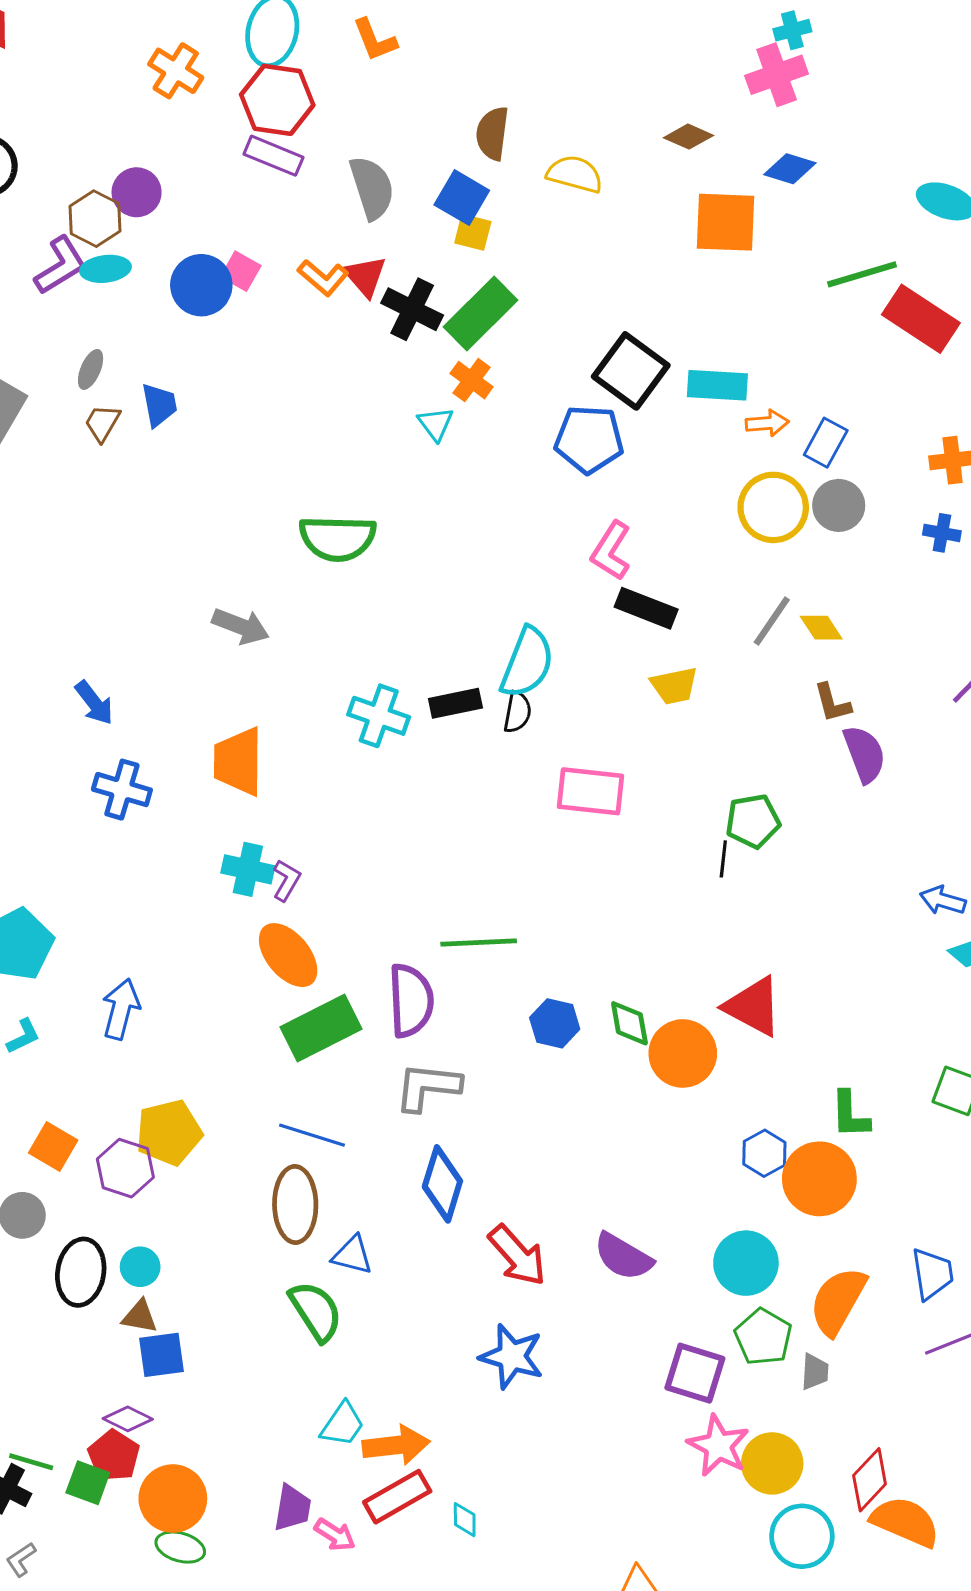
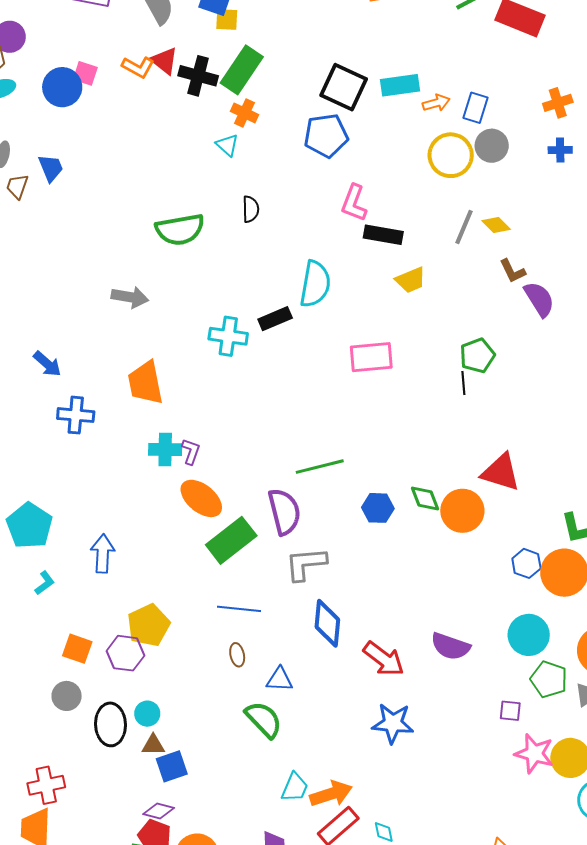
black semicircle: (517, 712) -> (251, 209), moved
brown ellipse: (295, 1204) -> (237, 655), size x0.5
purple square: (695, 1373) -> (510, 711), size x0.6

